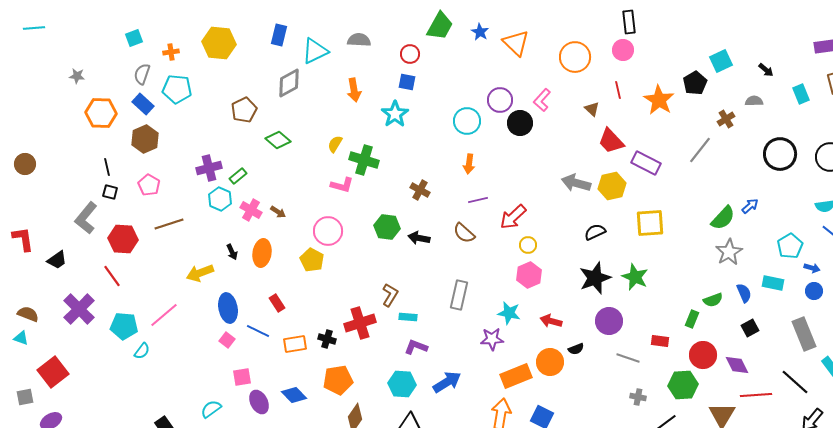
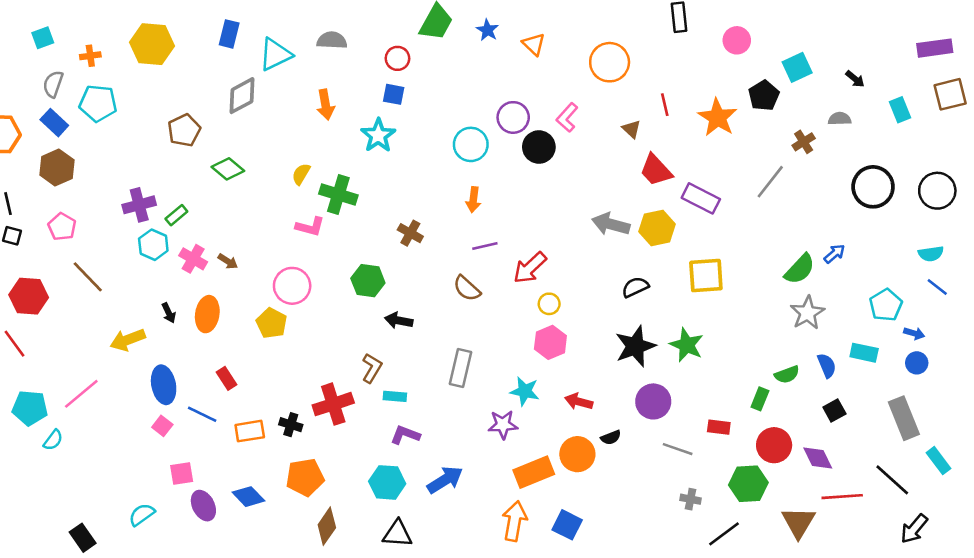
orange triangle: (516, 43) -> (534, 44), size x0.7
pink circle: (623, 50) -> (737, 40), moved
brown line: (169, 224) -> (88, 277), turned 64
black arrow: (419, 238) -> (399, 321), moved

